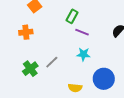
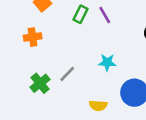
green rectangle: (72, 16) -> (81, 14), moved
purple line: (82, 32) -> (105, 15), moved, turned 40

